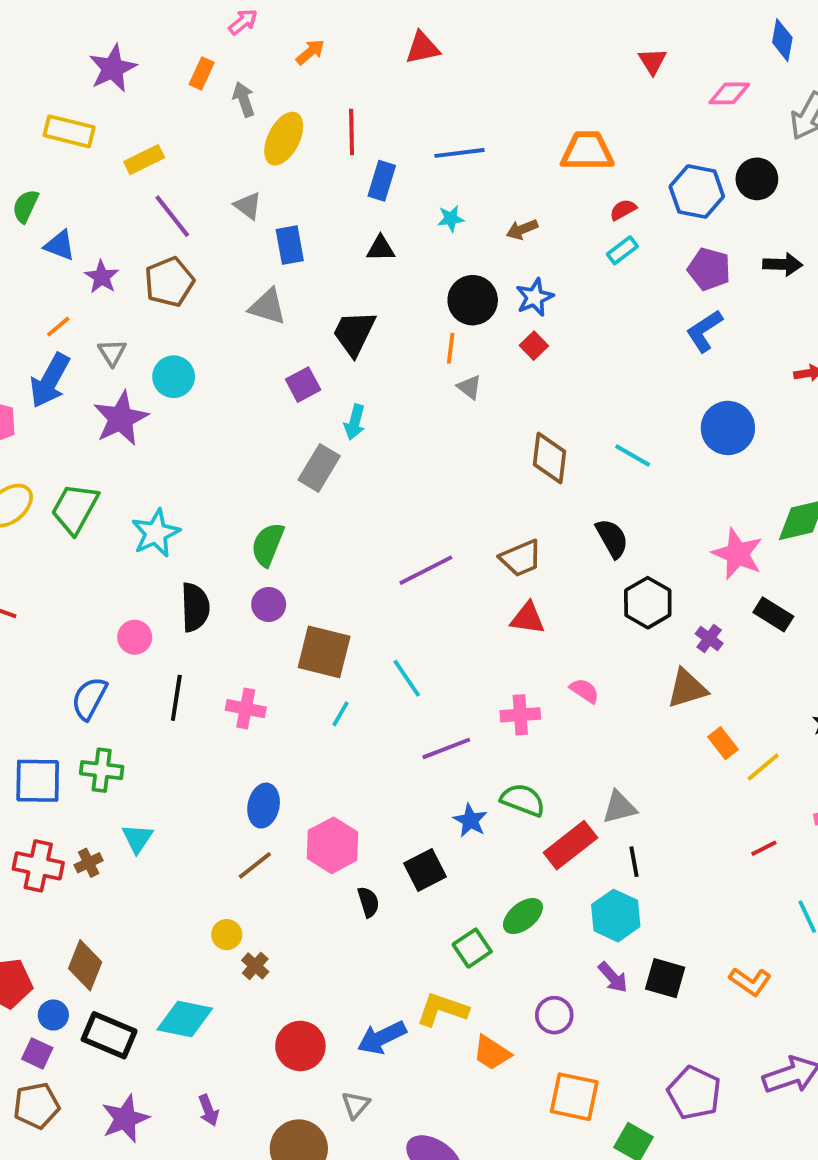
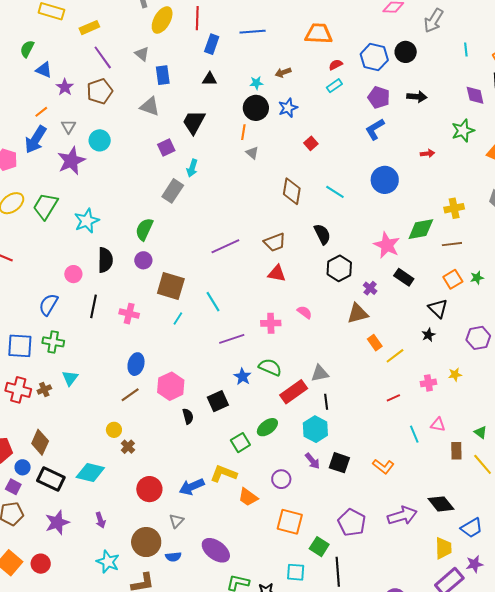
cyan star: (451, 219) -> (256, 83), moved
red square: (534, 346) -> (311, 143), moved

